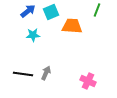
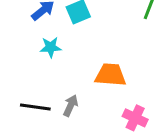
orange trapezoid: (72, 26) -> (111, 75), moved

